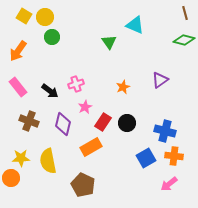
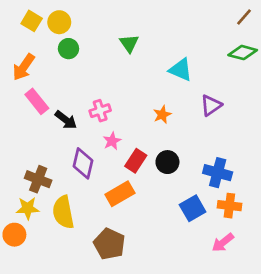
brown line: (185, 13) -> (244, 17), turned 56
cyan triangle: (135, 25) -> (181, 70), moved
green triangle: (109, 42) -> (129, 43), moved
pink rectangle: (18, 87) -> (37, 101), moved
brown cross: (29, 121) -> (38, 179), moved

